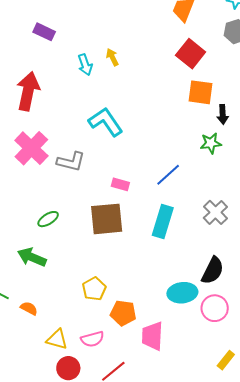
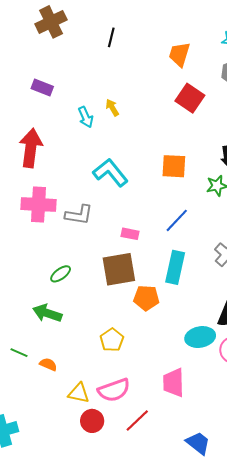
orange square: (200, 92) -> (174, 166), moved
pink cross: (31, 148) -> (39, 204), turned -36
orange pentagon: (123, 313) -> (146, 298), moved
pink semicircle: (92, 339) -> (114, 390), size x1.4

